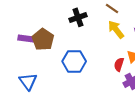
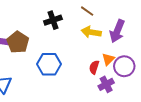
yellow arrow: (116, 29) -> (91, 32), turned -42

